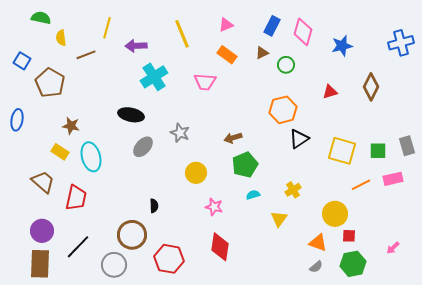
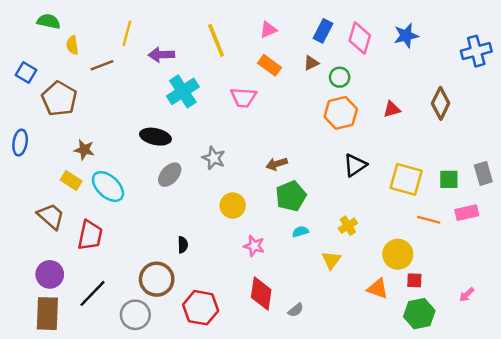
blue star: (342, 46) -> (406, 36), moved
orange hexagon: (283, 110) -> (341, 113), moved
cyan ellipse: (91, 157) -> (108, 186), turned -32
orange line: (361, 185) -> (429, 220), turned 42
gray semicircle: (316, 267) -> (296, 310), moved

